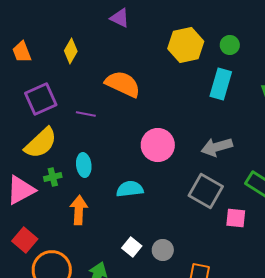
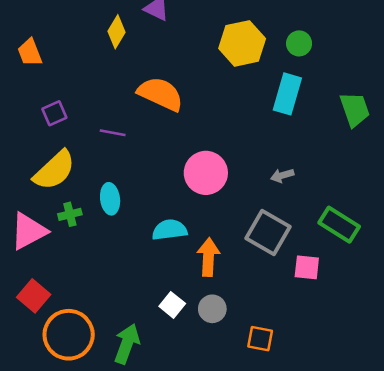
yellow diamond: (71, 51) -> (117, 32), moved
purple square: (41, 99) -> (54, 113), size x0.6
gray arrow: (217, 147) -> (282, 175), size x0.6
orange arrow: (79, 210) -> (208, 257), moved

